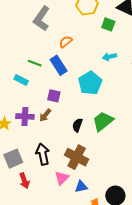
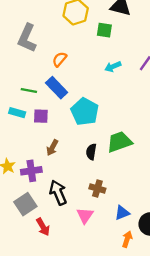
cyan pentagon: (90, 83) -> (85, 112), moved
purple square: (54, 96) -> (41, 116), moved
purple cross: (25, 116) -> (31, 171), moved
green trapezoid: (103, 121) -> (119, 142), turned 30
brown cross: (77, 157) -> (97, 189), size x0.6
blue triangle: (81, 187) -> (122, 213), moved

